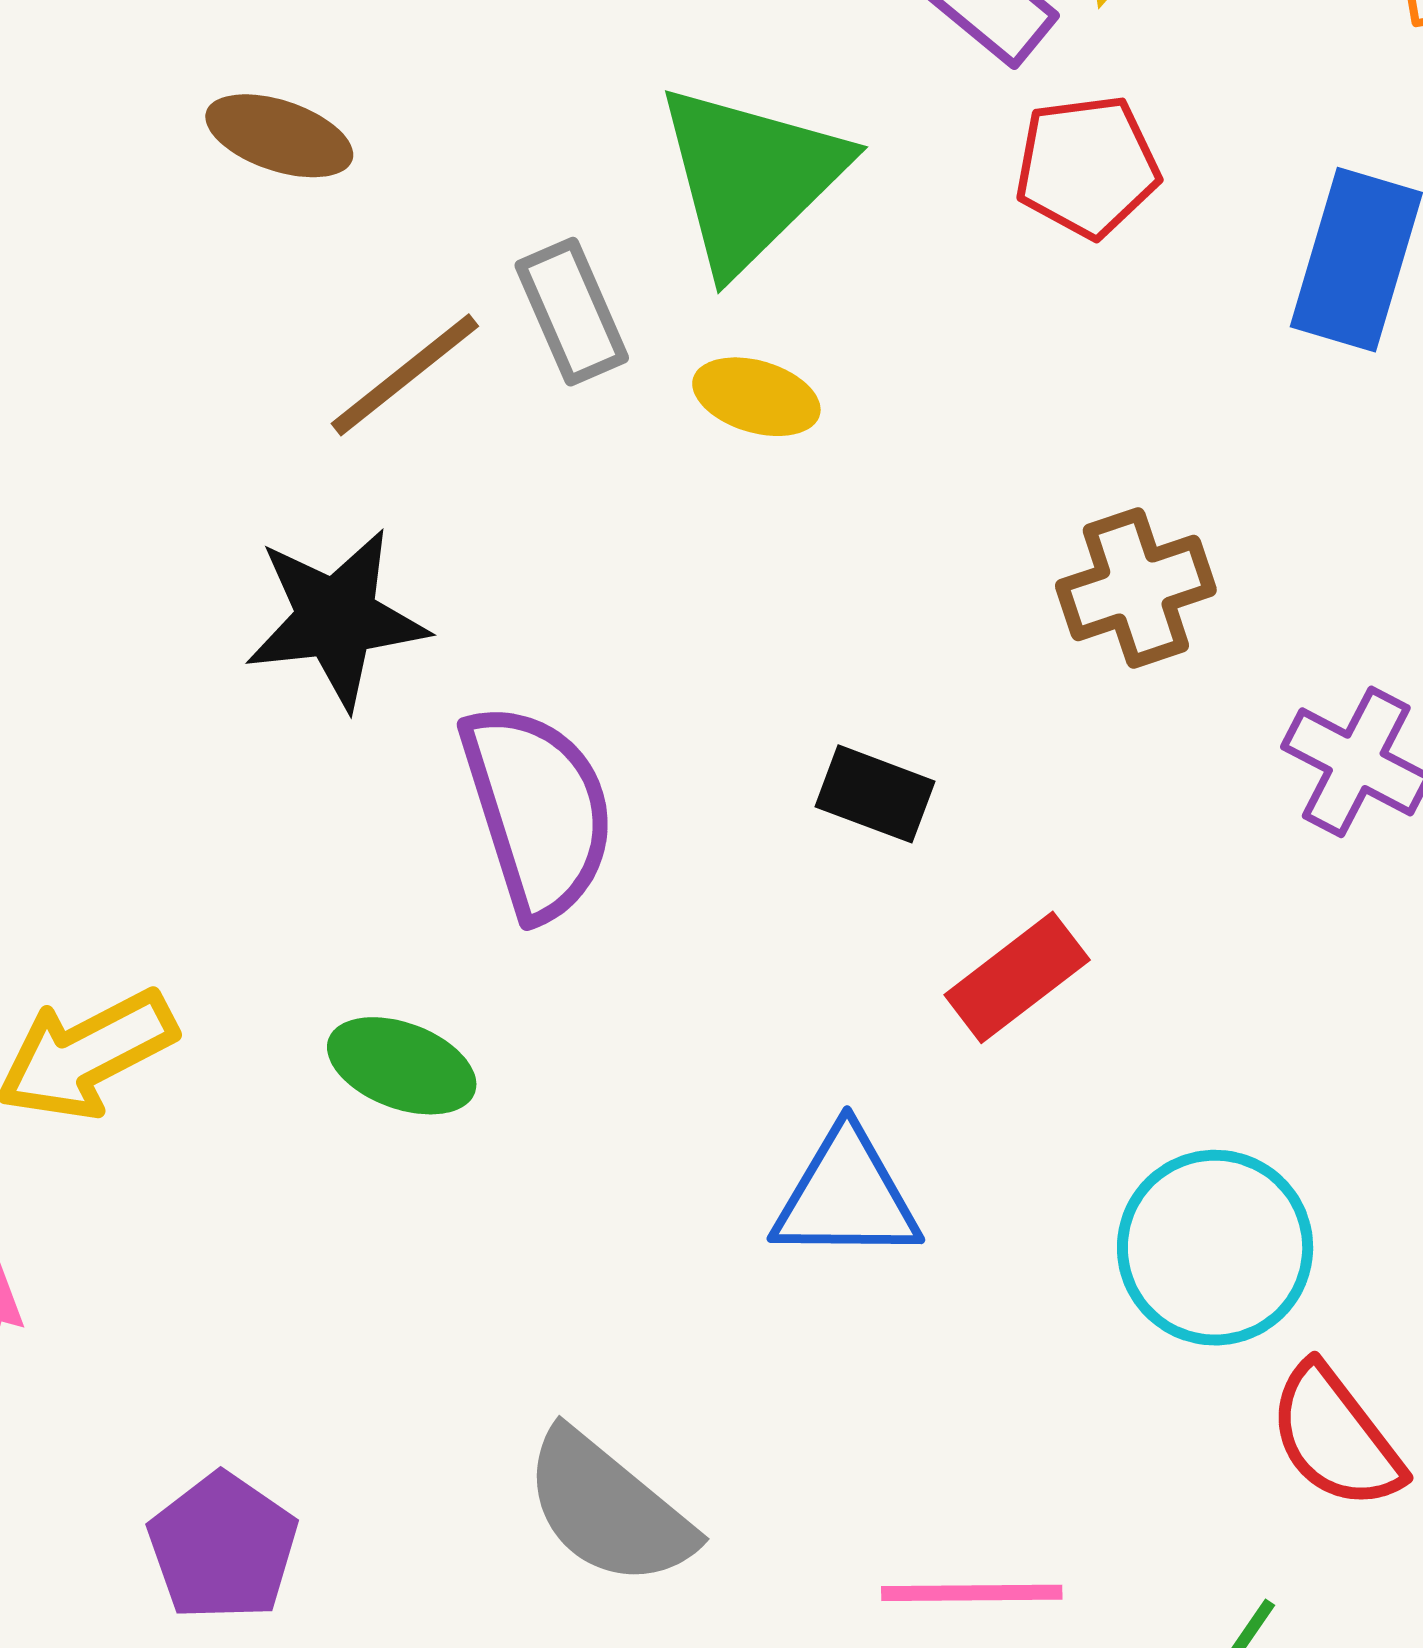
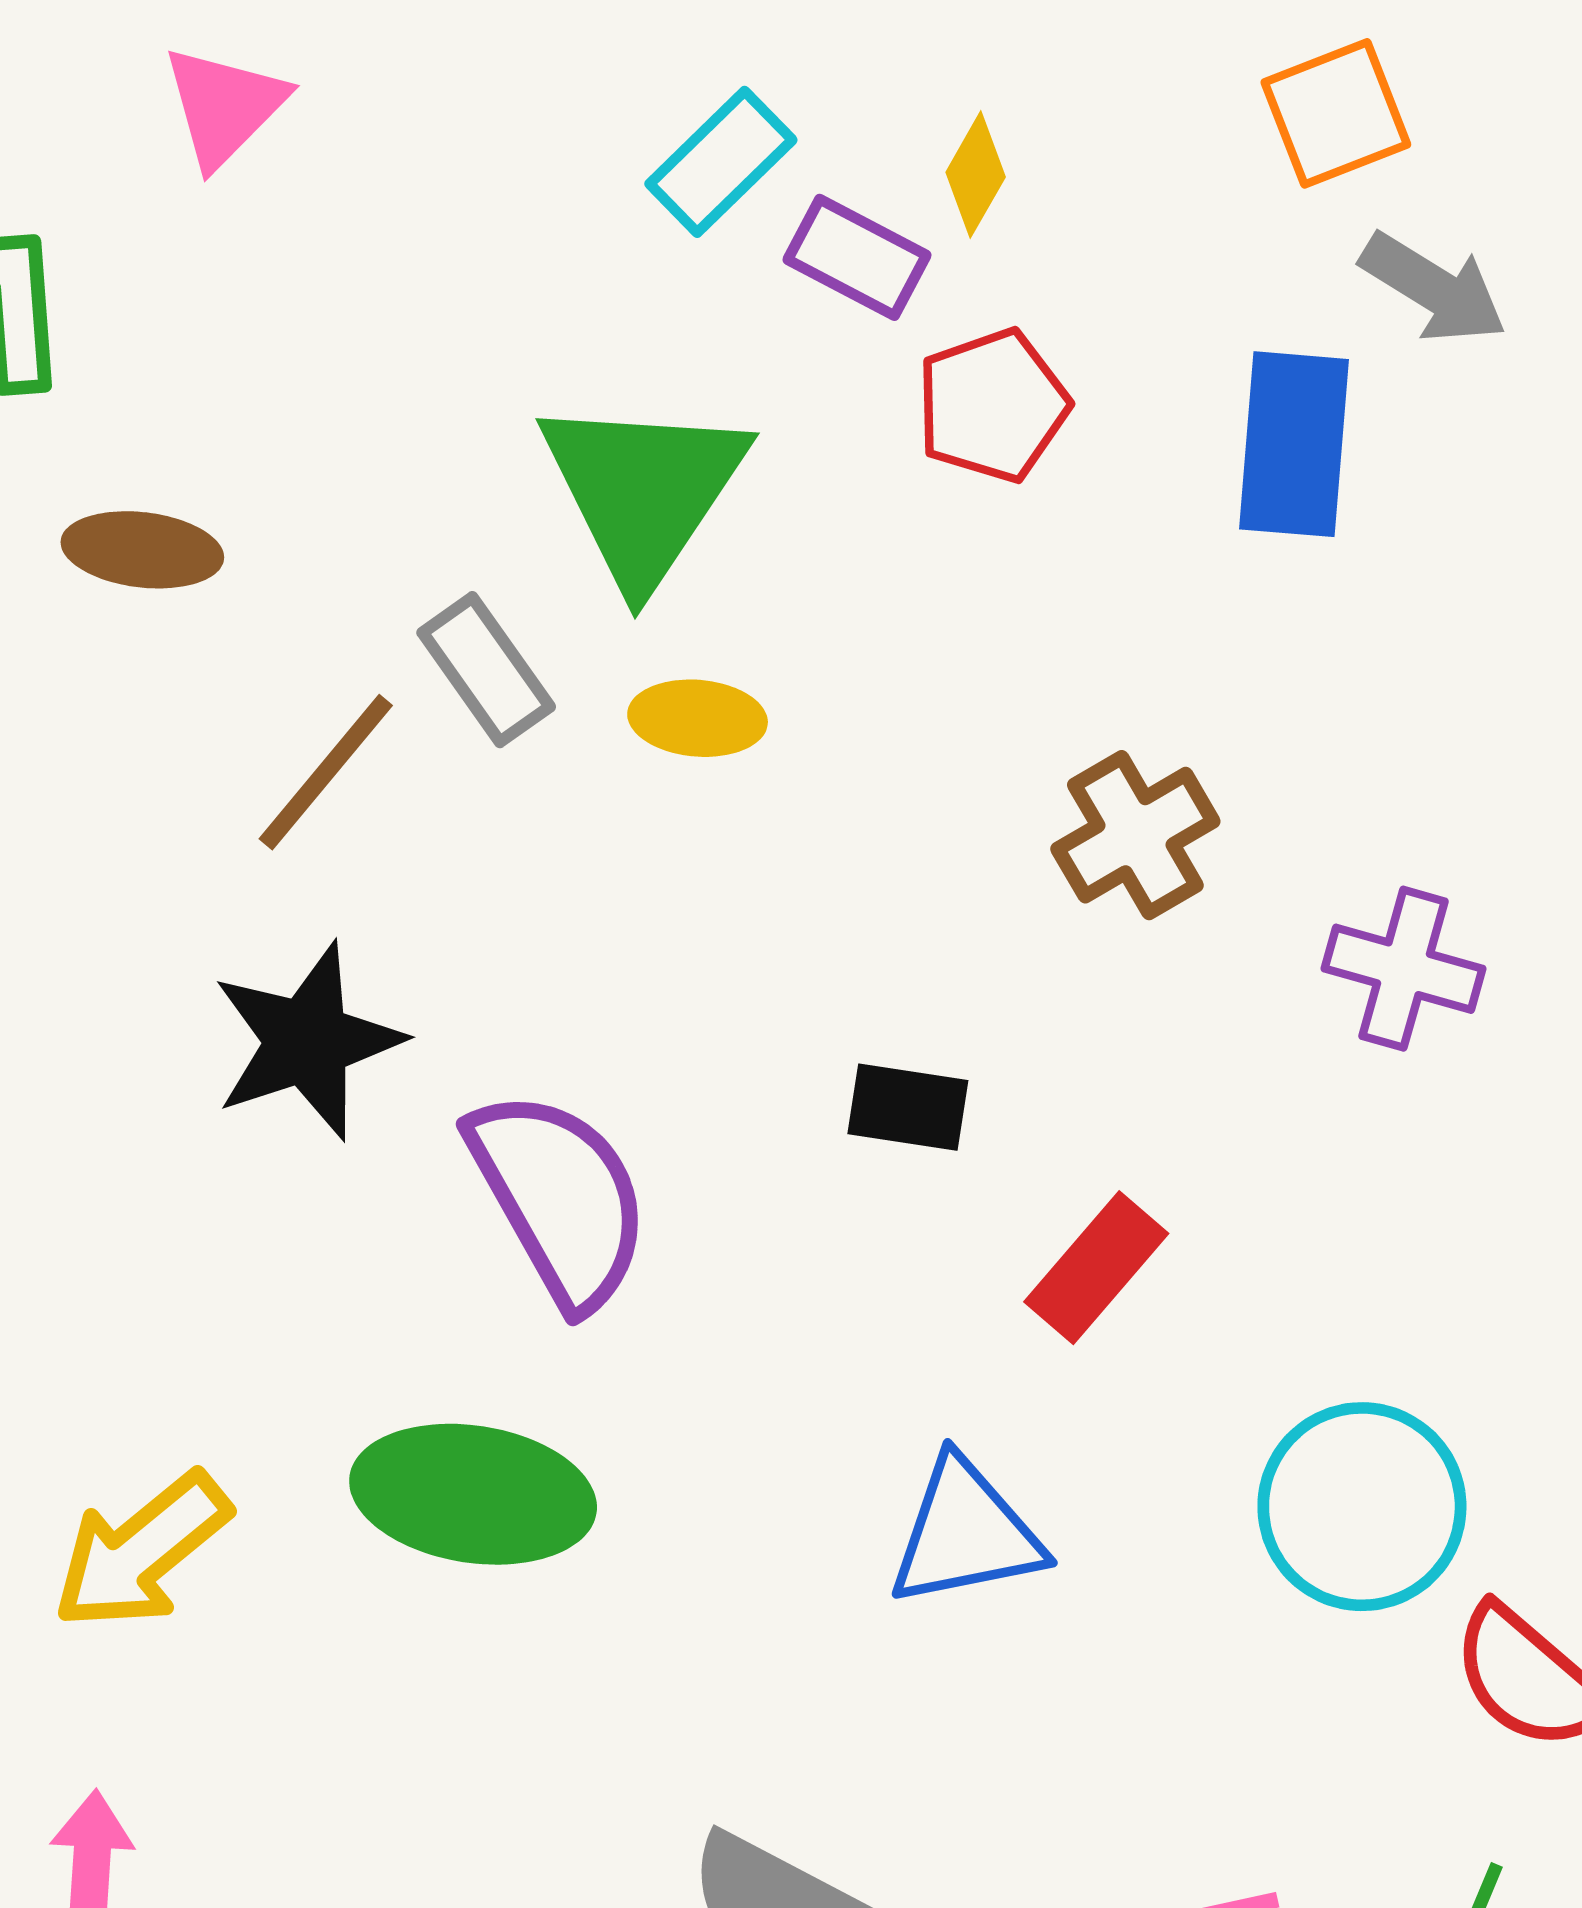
green ellipse: (402, 1066) -> (473, 1494), size x1.5

